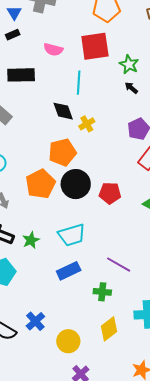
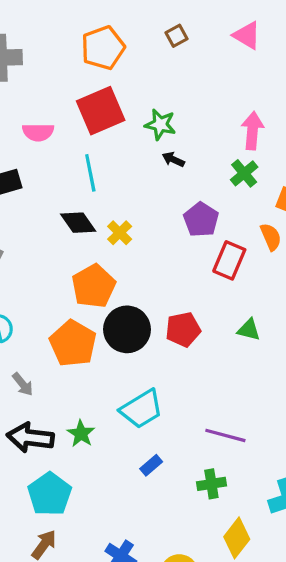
blue rectangle: (69, 271) -> (151, 465), size x0.6

